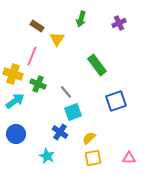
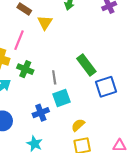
green rectangle: (97, 65) -> (86, 65), moved
gray line: (66, 92) -> (54, 77), turned 32
blue cross: (60, 132) -> (41, 113), moved, turned 35

